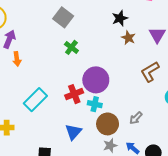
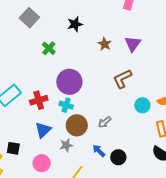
gray square: (63, 17) -> (29, 18), moved
black star: (120, 18) -> (75, 24), moved
red cross: (74, 94) -> (39, 100), moved
gray star: (110, 145) -> (66, 145), moved

